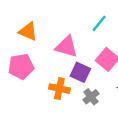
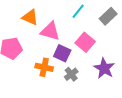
orange triangle: (28, 31) -> (30, 17), moved

